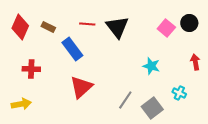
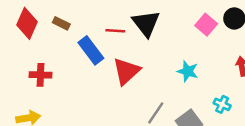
red line: (87, 24) -> (115, 31), moved
red triangle: (81, 87) -> (126, 71), moved

